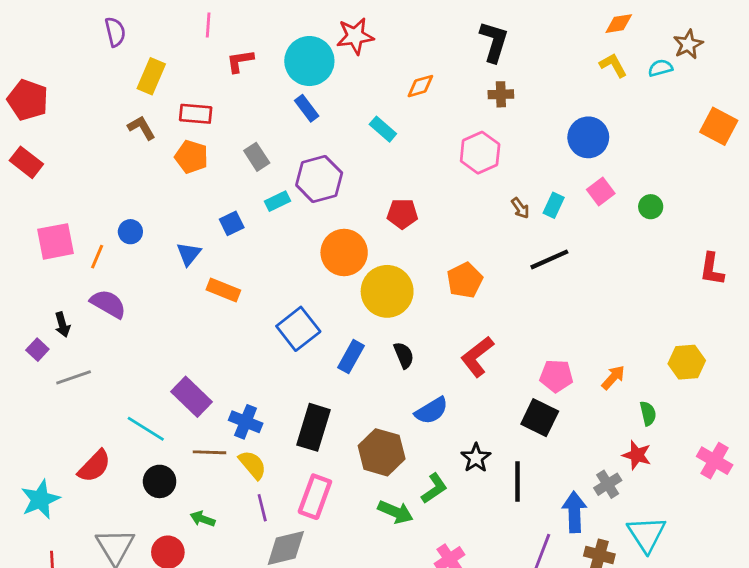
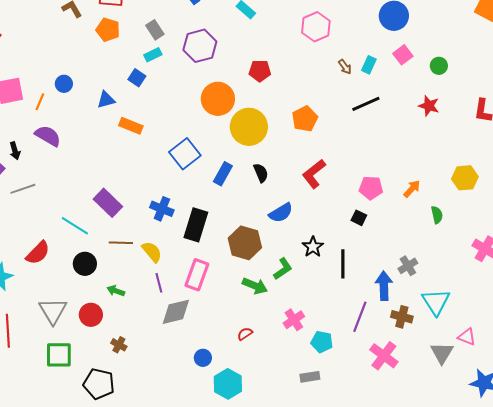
cyan rectangle: (277, 201) -> (153, 55), moved
blue square: (232, 223) -> (137, 78), turned -30
blue triangle: (189, 254) -> (106, 100), turned 36
black square: (540, 418) -> (359, 218), size x0.6
blue cross: (246, 422) -> (162, 209), moved
red star: (637, 455) -> (429, 106), moved

